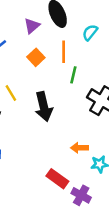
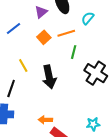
orange line: (64, 52) -> (66, 33), turned 72
orange arrow: (79, 148) -> (45, 120), moved

